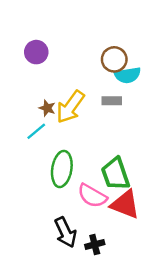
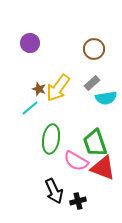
cyan semicircle: (128, 75) -> (106, 98), moved
gray rectangle: (112, 101) -> (92, 83), turned -42

